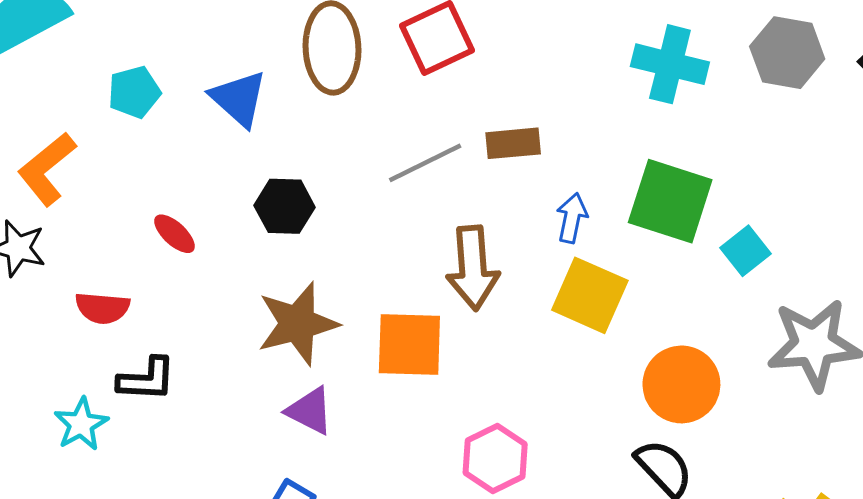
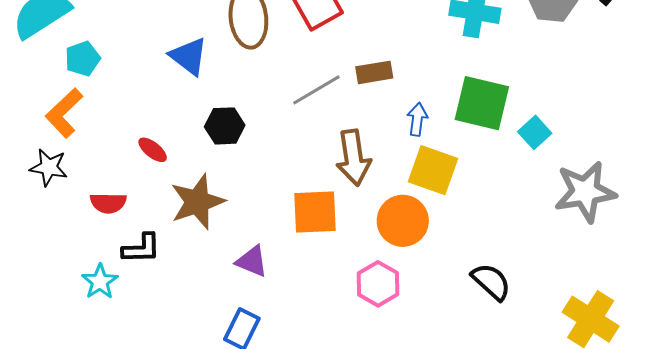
cyan pentagon: (134, 92) -> (83, 59), moved
brown star: (298, 324) -> (197, 202), moved
orange circle: (681, 384) -> (403, 221), moved

